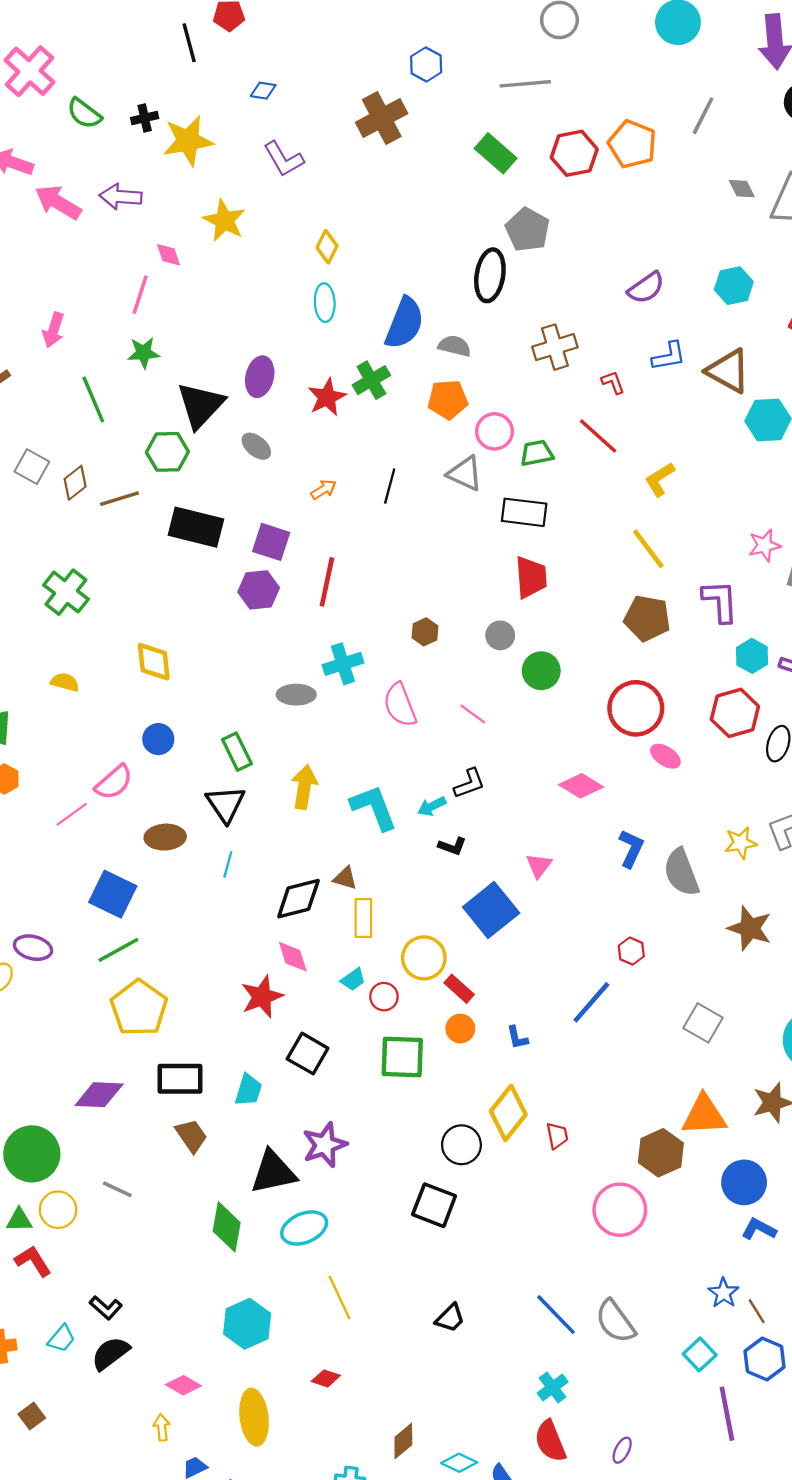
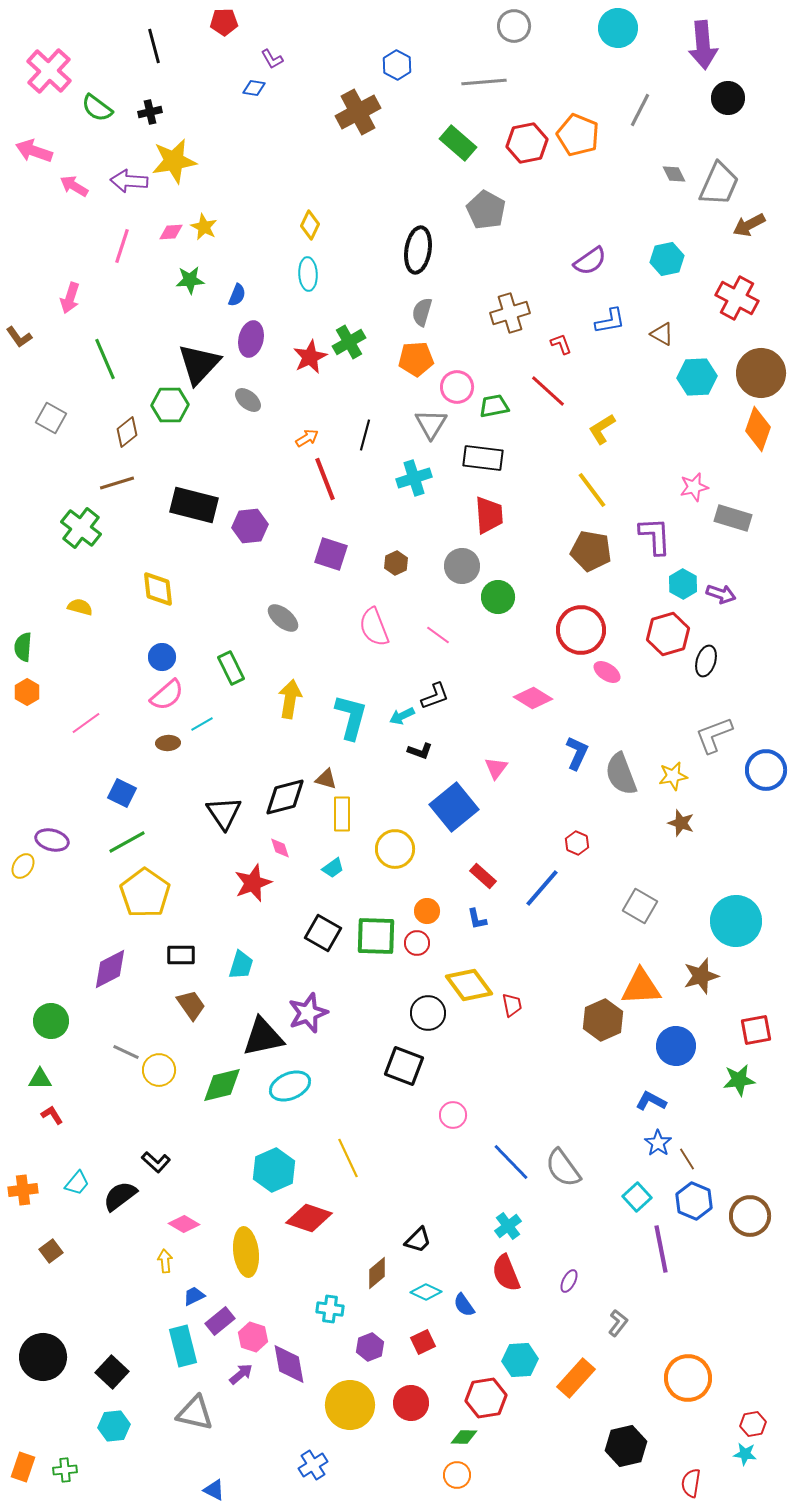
black line: (189, 43) -> (154, 46), moved
yellow star: (188, 141) -> (174, 161), moved
purple L-shape: (284, 159) -> (272, 59), moved, size x0.6
pink arrow: (58, 202) -> (74, 186), size x0.7
yellow star: (224, 221) -> (204, 227), moved, size x0.7
pink diamond: (169, 255) -> (171, 232), turned -75
black ellipse: (490, 275) -> (418, 250), moved
pink line: (140, 295) -> (122, 246), moved
blue semicircle: (404, 323) -> (237, 295), moved, size x0.5
gray semicircle: (455, 346) -> (422, 312), turned -88
green star: (143, 353) -> (190, 280), moved
brown triangle: (728, 371) -> (662, 334), size x0.6
gray triangle: (465, 474) -> (431, 424), turned 36
brown diamond: (75, 483) -> (127, 432), moved
brown line: (120, 499) -> (117, 483), moved
black rectangle: (196, 527) -> (194, 505), moved
purple square: (271, 542) -> (331, 554), moved
red line: (327, 582) -> (325, 479), moved, turned -33
gray circle: (500, 635) -> (462, 566), size x1.4
cyan cross: (343, 664) -> (414, 478), moved
gray ellipse: (296, 695) -> (283, 618), turned 40
pink semicircle: (114, 782) -> (167, 695), moved
black triangle: (226, 804) -> (224, 813), moved
cyan L-shape: (374, 807) -> (351, 717), turned 36
brown ellipse: (165, 837) -> (168, 743), size x0.7
yellow star: (741, 843) -> (673, 776), moved
cyan line: (228, 864) -> (202, 724), moved, turned 45
blue square: (113, 894) -> (122, 793), size x0.7
brown star: (750, 928) -> (681, 823), size x0.7
pink diamond: (293, 957) -> (280, 848), size x0.7
red rectangle: (459, 989) -> (483, 876), moved
red circle: (384, 997) -> (417, 943), moved
black square: (308, 1054) -> (323, 933), moved
black rectangle: (180, 1079) -> (181, 955), size x0.7
purple diamond: (99, 1095) -> (110, 969), turned -30
yellow diamond: (508, 1113) -> (469, 985), turned -75
green circle: (32, 1154) -> (51, 1021), size x0.7
yellow circle: (58, 1210) -> (159, 1070), moved
pink circle: (620, 1210) -> (453, 1115), moved, size x0.6
green diamond: (227, 1227) -> (222, 1085), turned 66
blue L-shape: (759, 1229) -> (651, 1101), moved
red L-shape: (33, 1261) -> (52, 1115), size x0.7
yellow line: (339, 1297) -> (348, 1158), moved
black L-shape: (106, 1308) -> (156, 1162), moved
black trapezoid: (450, 1318) -> (418, 1240), moved
cyan hexagon: (247, 1324) -> (274, 1170), moved
red diamond: (326, 1378) -> (309, 1218), size x1.8

